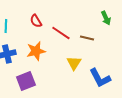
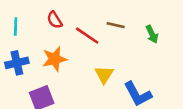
green arrow: (106, 18) -> (152, 34), moved
brown line: (87, 38) -> (116, 25), moved

